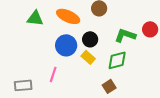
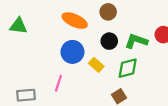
green triangle: (35, 18) -> (18, 26), moved
black circle: (90, 39) -> (109, 41), moved

